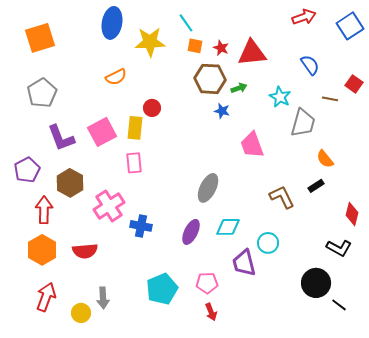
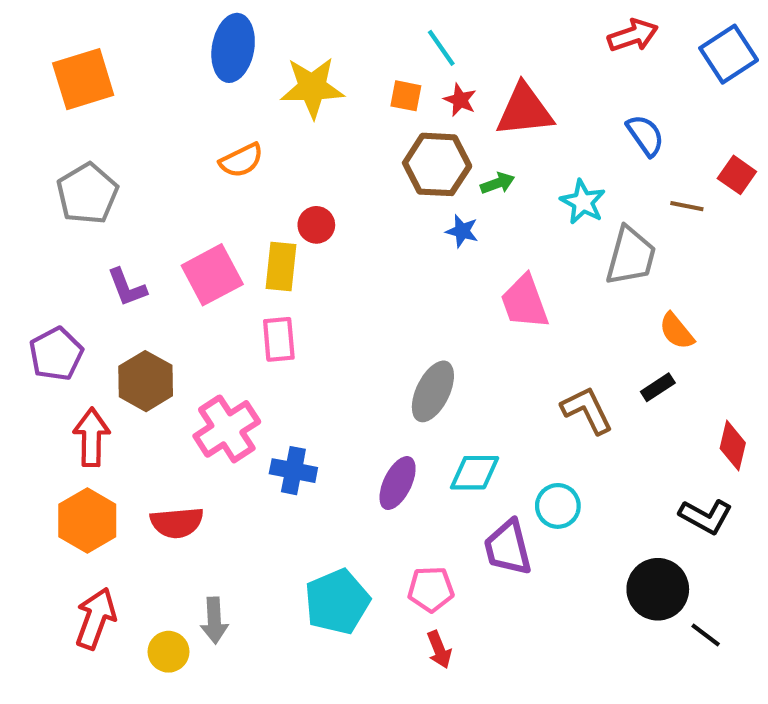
cyan line: (186, 23) -> (441, 48), moved
purple L-shape: (61, 138) -> (127, 287), size x0.7

